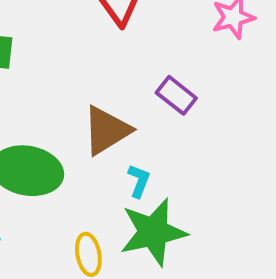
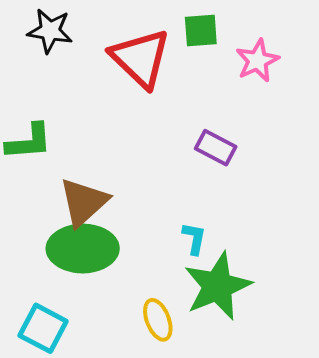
brown triangle: (107, 130) -> (84, 202), moved

